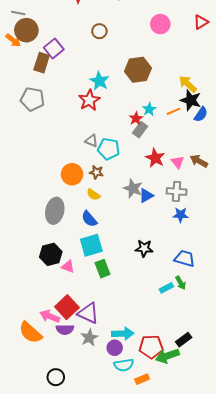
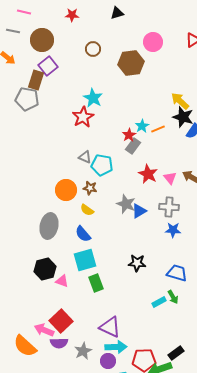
brown circle: (26, 30) -> (42, 40), moved
brown hexagon: (138, 70) -> (131, 63), moved
gray pentagon: (32, 99) -> (27, 99), moved
orange line: (173, 111) -> (158, 129), moved
purple triangle: (88, 313) -> (110, 327), moved

